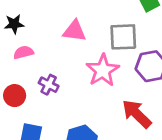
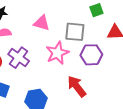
purple cross: (49, 85) -> (19, 58), size x1.5

